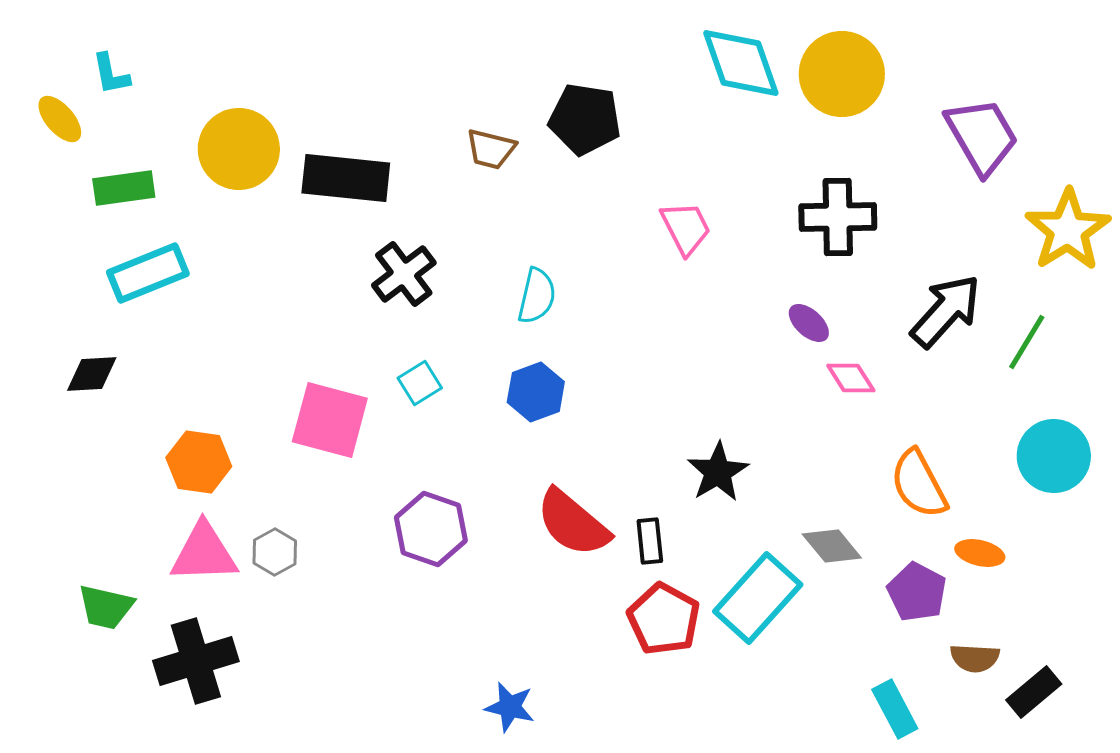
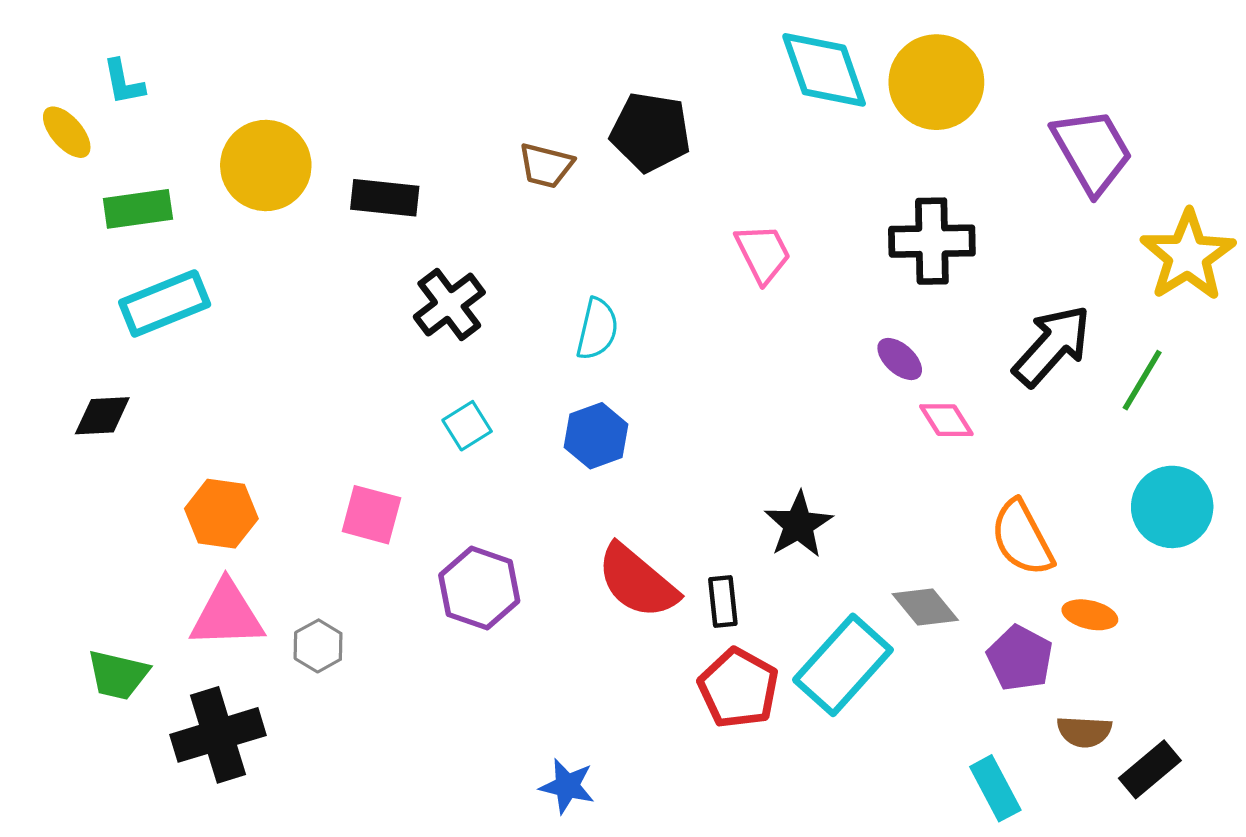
black rectangle: (346, 178) -> (385, 198), size x0.7
pink square: (330, 420) -> (371, 515), moved, size x0.7
gray hexagon: (275, 552) -> (318, 646), moved

